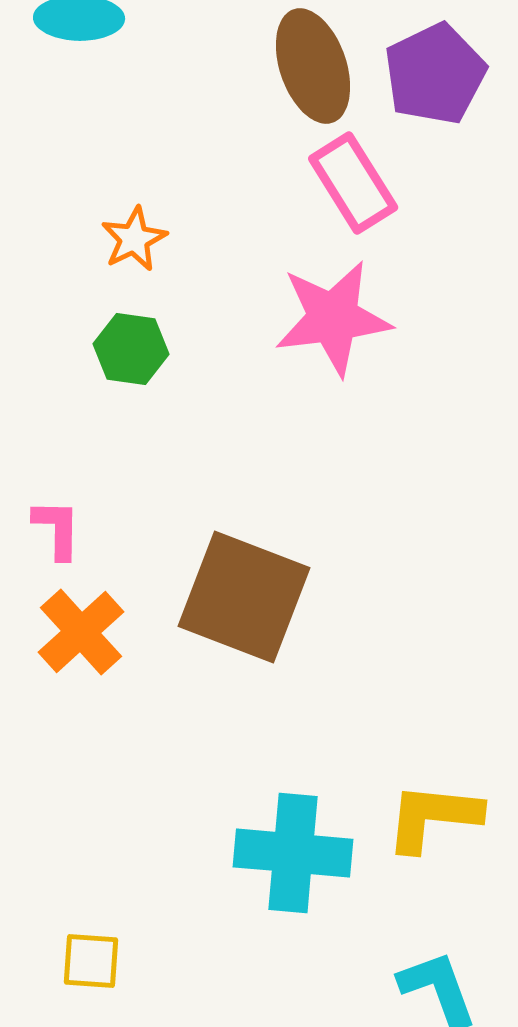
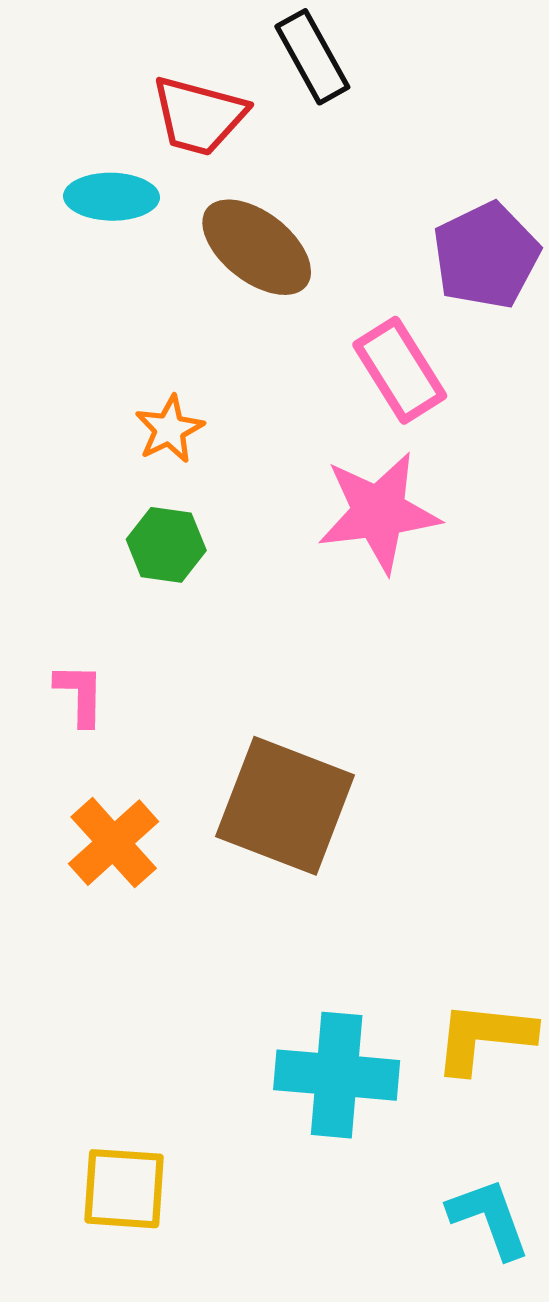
brown ellipse: (313, 66) -> (257, 247), moved, turned -33
pink L-shape: (57, 529) -> (80, 694), moved
yellow square: (91, 961) -> (124, 1189), size x1.4

